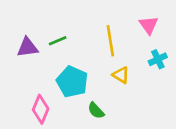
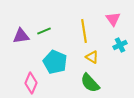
green semicircle: (96, 111) -> (90, 83), moved, size x1.5

